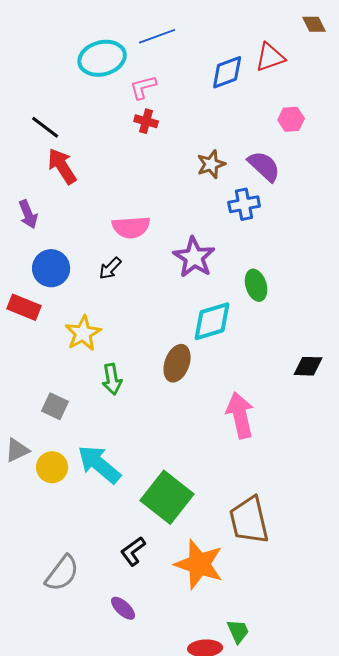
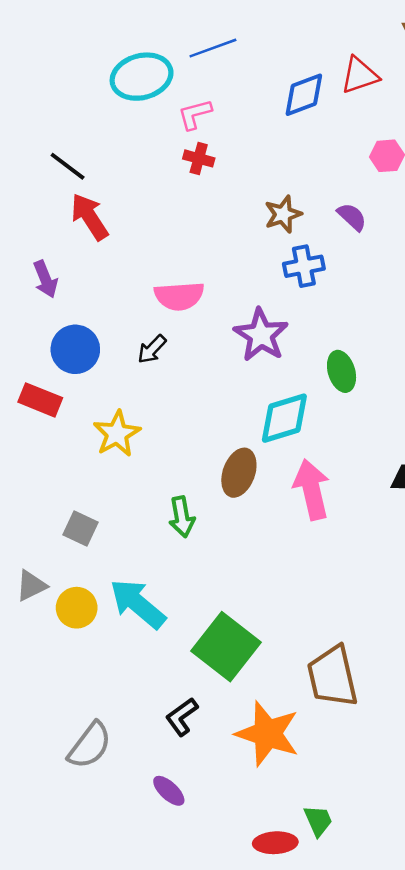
purple semicircle: (264, 166) -> (352, 217), size x0.7
blue cross: (244, 204) -> (304, 266), moved
green arrow: (112, 379) -> (182, 517), moved
pink arrow: (240, 415) -> (312, 490), moved

